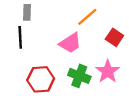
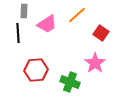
pink trapezoid: (70, 43) -> (47, 24), moved
green cross: (79, 76) -> (70, 82), moved

